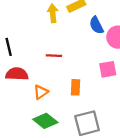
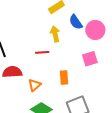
yellow arrow: (53, 13) -> (55, 34), moved

